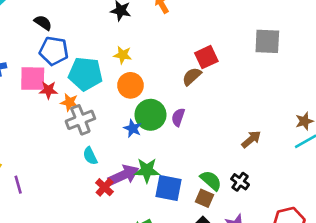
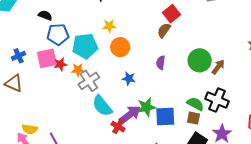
green circle: (150, 115) -> (200, 60), moved
cyan semicircle: (90, 156) -> (102, 106), size x1.6
black cross: (240, 182) -> (217, 100), size x1.6

